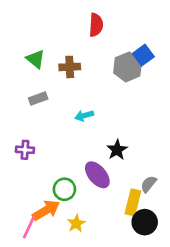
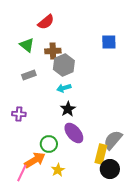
red semicircle: (96, 25) -> (46, 22), moved, turned 48
blue square: (143, 55) -> (109, 42), turned 35
gray hexagon: (128, 67) -> (64, 65), moved
black star: (117, 150) -> (68, 109), moved
gray semicircle: (149, 184) -> (113, 140), size x1.5

